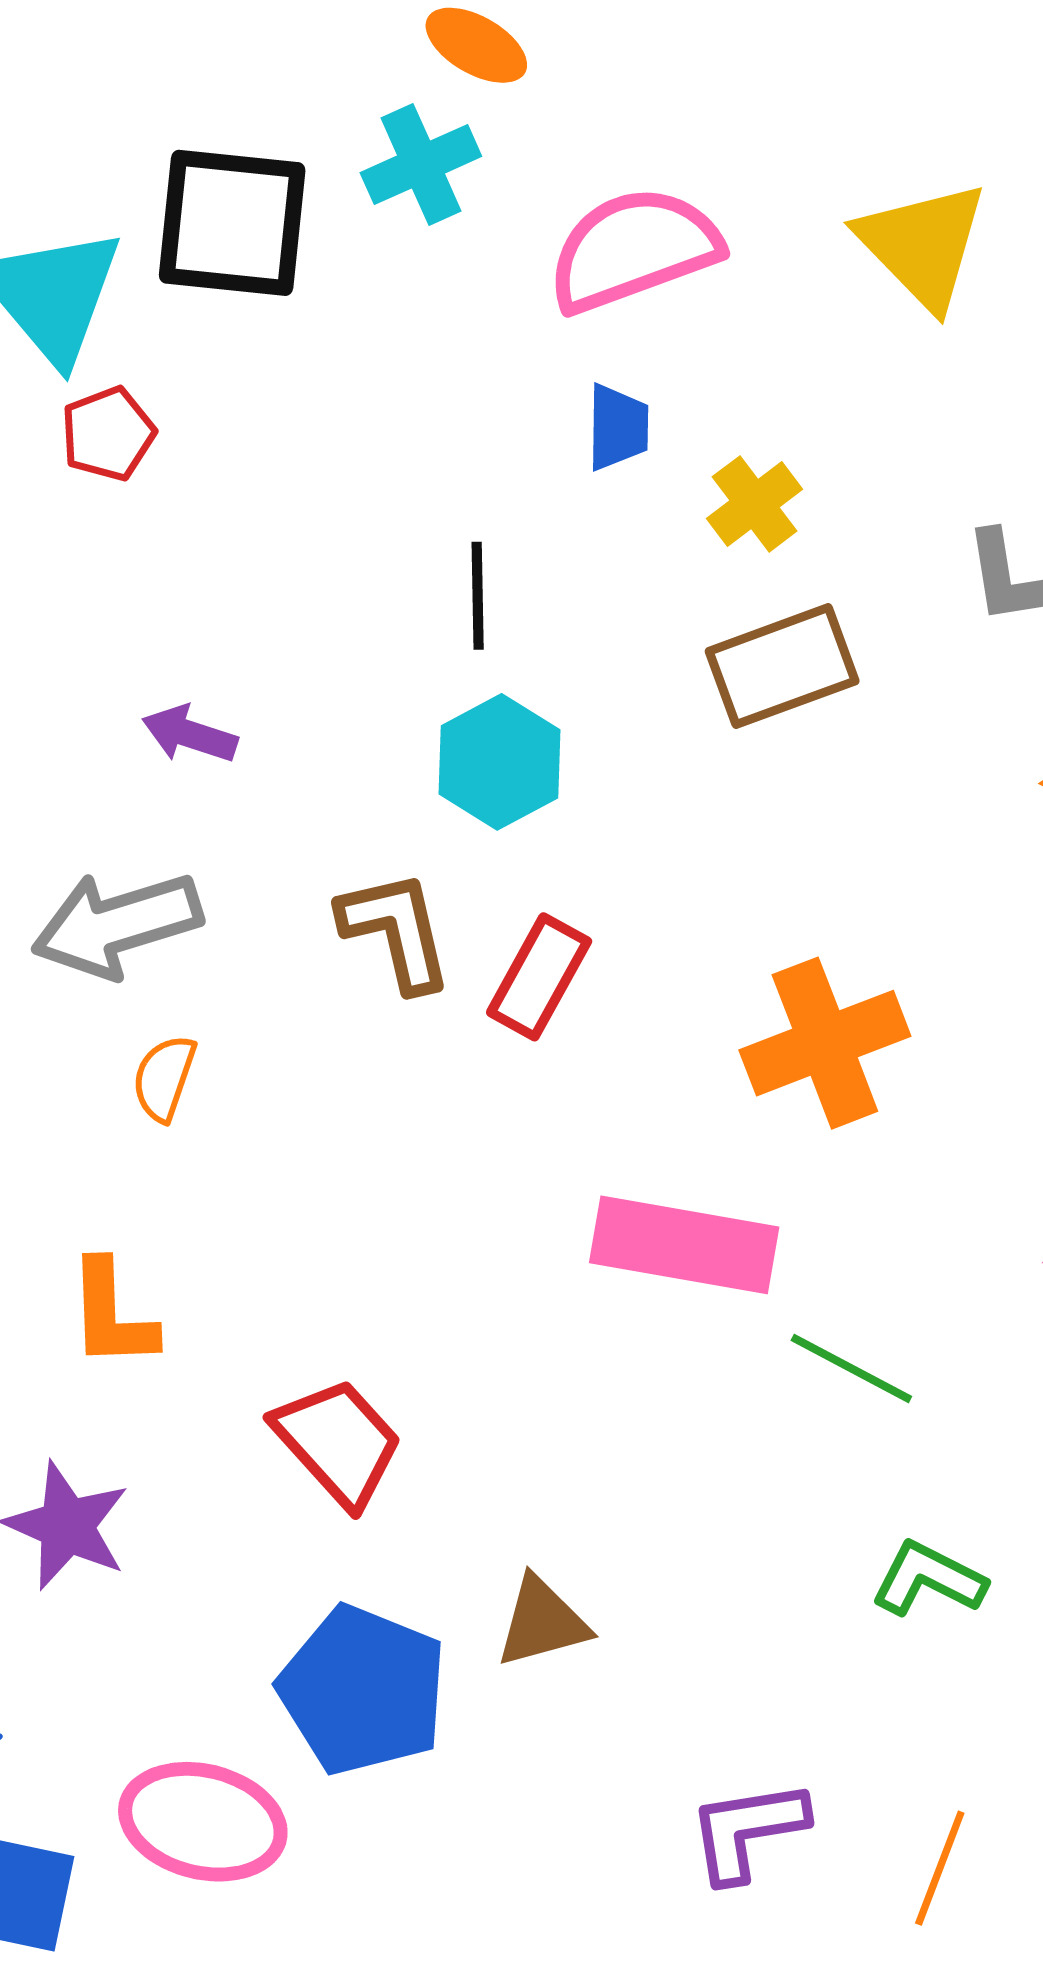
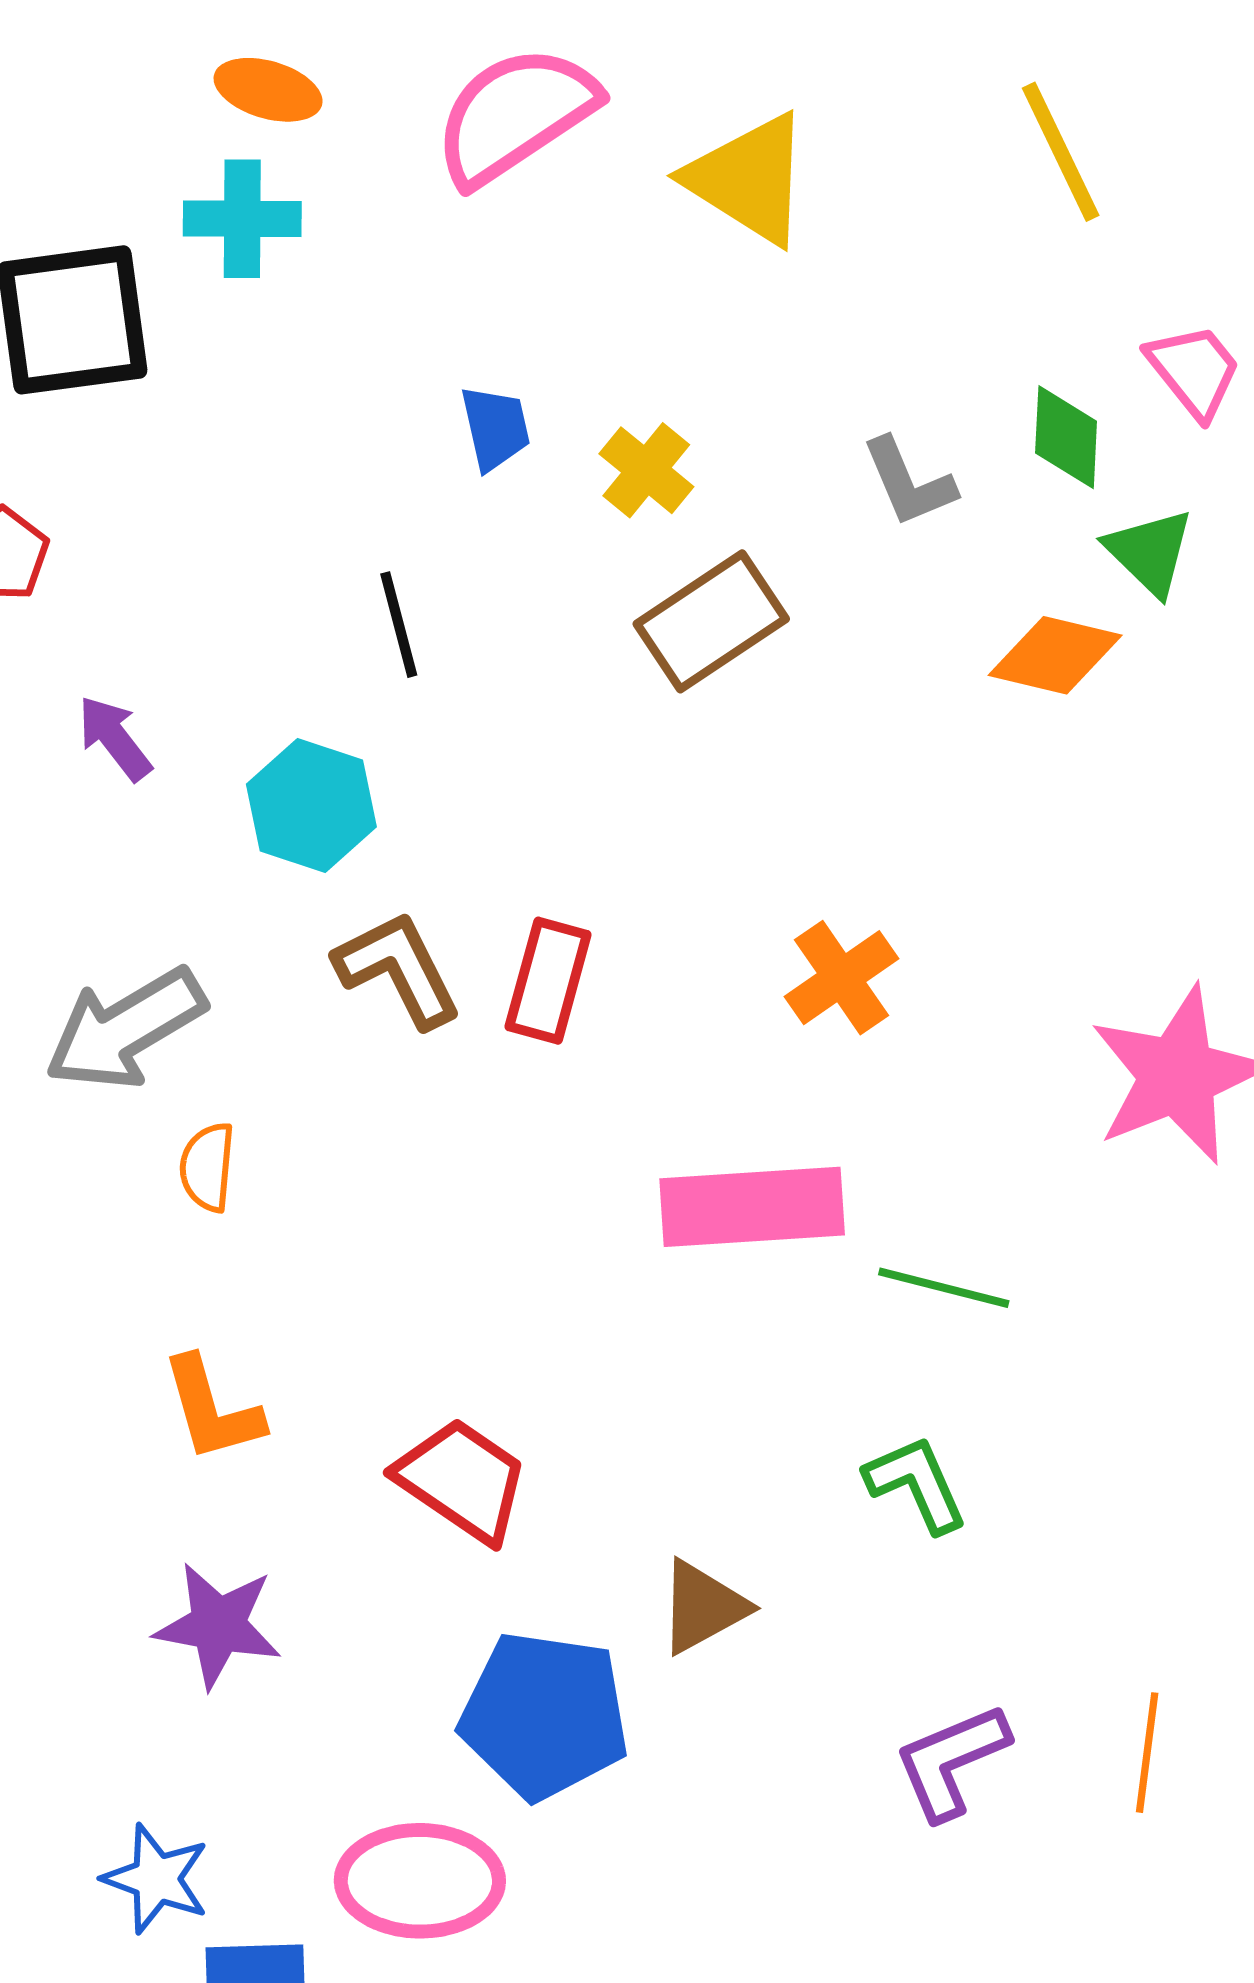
cyan cross: (421, 165) -> (242, 219), turned 38
pink semicircle: (634, 249) -> (515, 115), moved
purple arrow: (190, 734) -> (115, 738), moved, turned 48
cyan hexagon: (499, 762) -> (311, 806), moved
orange cross: (825, 1043) -> (841, 978), size x0.7
green L-shape: (928, 1579) -> (916, 1484), moved, turned 53

